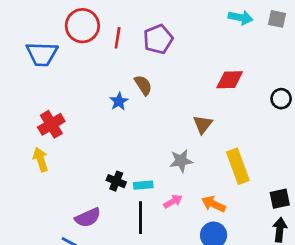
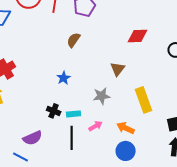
brown semicircle: (143, 85) -> (74, 40), turned -112
blue star: (119, 101) -> (64, 78), moved

